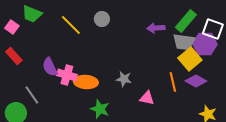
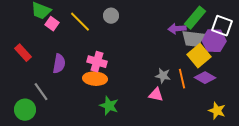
pink square: (12, 27) -> (52, 24), moved
purple arrow: (156, 28) -> (177, 29), moved
purple semicircle: (50, 67) -> (59, 64), turned -144
pink cross: (67, 75) -> (97, 62), moved
gray star: (124, 79) -> (163, 76), moved

